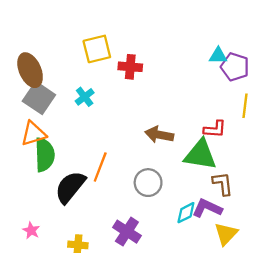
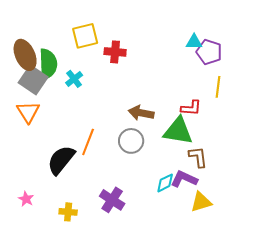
orange triangle: (33, 134) -> (28, 112), turned -45
green semicircle: (45, 155) -> (48, 64), moved
gray circle: (148, 183) -> (131, 141), moved
yellow triangle: (226, 234) -> (201, 202), turned 30

